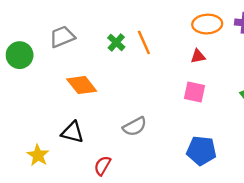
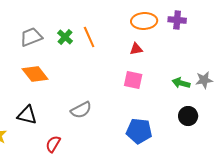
gray trapezoid: (62, 37) -> (31, 37), moved

